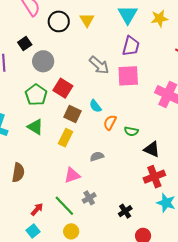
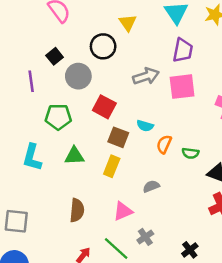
black circle: (59, 21) -> (103, 46), moved
gray arrow: (99, 65) -> (146, 76), turned -55
green pentagon: (36, 95) -> (58, 117), moved, turned -30
cyan semicircle: (95, 106) -> (145, 126), turned -32
green triangle: (35, 127) -> (74, 156), turned -30
brown semicircle: (18, 172) -> (77, 210), moved

